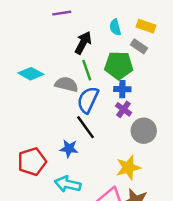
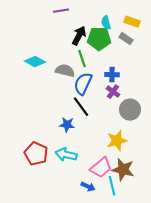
green pentagon: (119, 65) -> (99, 39), moved
red pentagon: (32, 162) -> (36, 154), moved, turned -30

